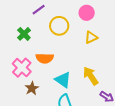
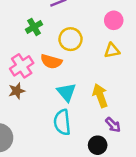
yellow circle: (59, 26) -> (70, 39), moved
brown star: (32, 88) -> (17, 91), moved

